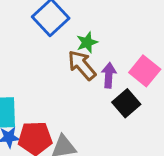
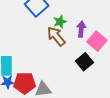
purple arrow: (109, 75) -> (81, 29), moved

